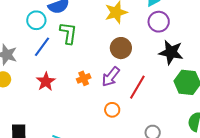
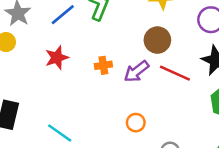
red line: (137, 87) -> (175, 73), moved, turned 70
orange circle: (112, 110) -> (136, 123), moved

